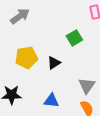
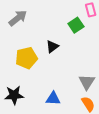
green square: (74, 38) -> (76, 25), moved
black triangle: (54, 63) -> (52, 47), moved

